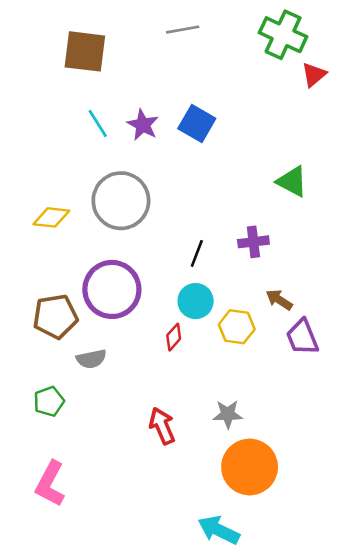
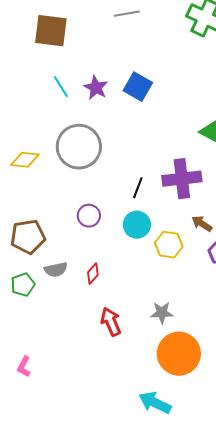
purple cross: (253, 242) -> (182, 179), size x1.6
purple circle: (112, 289) -> (89, 216), moved, size x0.5
red diamond: (174, 337) -> (93, 274), moved
green pentagon: (49, 401) -> (23, 285), moved
pink L-shape: (50, 484) -> (24, 367), size x0.6

